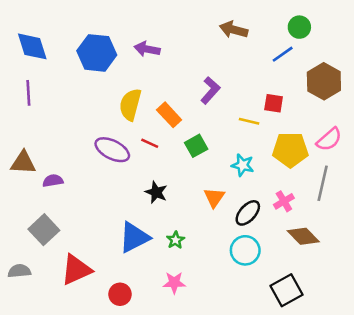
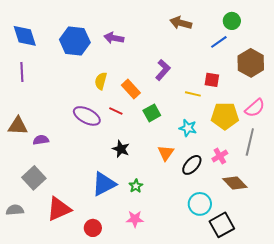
yellow semicircle: (130, 105) -> (101, 81), size x0.7
cyan circle: (245, 250) -> (200, 204), moved

